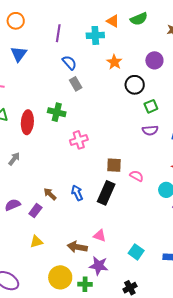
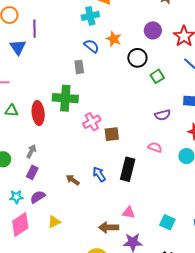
purple line: (58, 33) -> (35, 29), moved
blue semicircle: (69, 63) -> (91, 46), moved
gray rectangle: (76, 84) -> (79, 67), turned 32
green cross: (57, 112) -> (65, 98), size x1.4
purple semicircle: (150, 130) -> (163, 115), moved
brown square: (114, 165) -> (112, 134), moved
purple rectangle: (35, 211) -> (32, 172), moved
yellow triangle: (36, 242) -> (54, 222), moved

